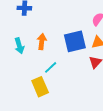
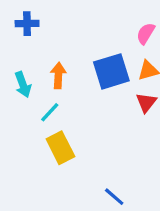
cyan line: (51, 67) -> (50, 112), moved

